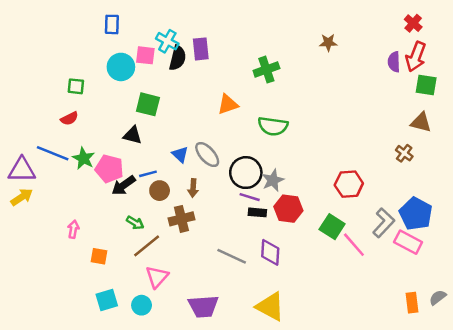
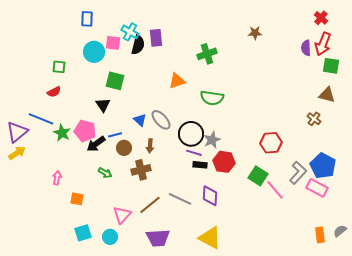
black triangle: (132, 135) -> (103, 105), turned 42
green star: (84, 158) -> (62, 133), moved
purple triangle: (22, 170) -> (17, 132), turned -40
brown line: (147, 246) -> (150, 205), moved

